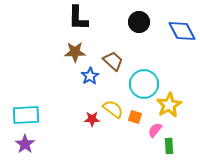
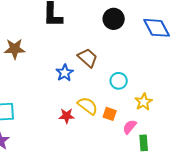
brown star: (75, 52) -> (15, 49), moved
cyan circle: (144, 84) -> (119, 81), size x0.6
yellow star: (169, 105) -> (144, 102), size x0.7

